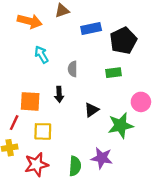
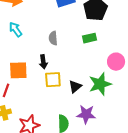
cyan arrow: (41, 55) -> (15, 29), moved
black triangle: (92, 110) -> (75, 87), moved
yellow square: (43, 131) -> (53, 80), moved

